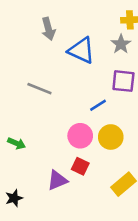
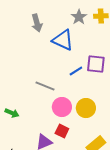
gray star: (121, 44) -> (79, 17), moved
gray line: (39, 89) -> (45, 86), moved
blue line: (98, 105) -> (76, 71), moved

